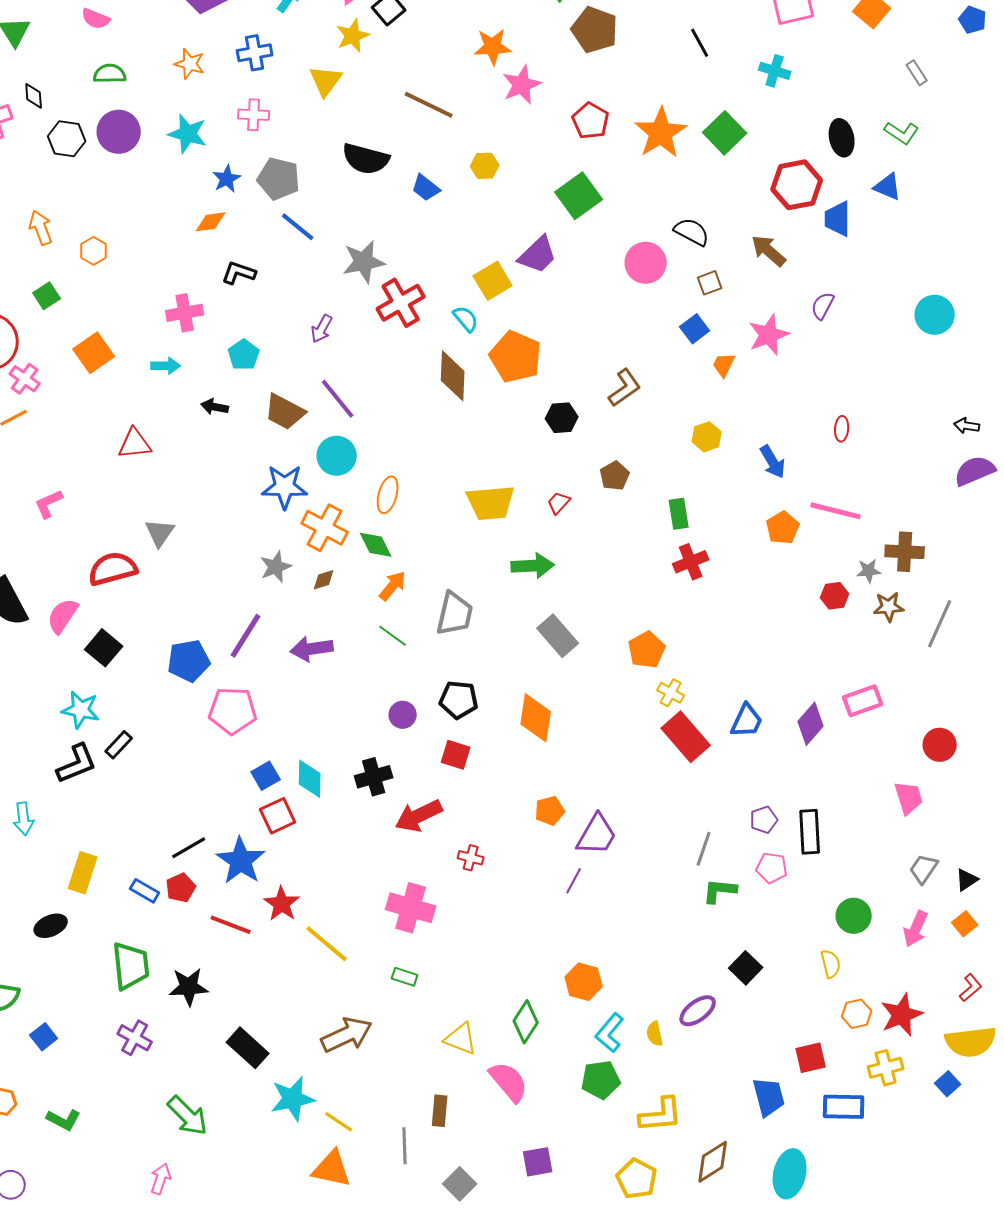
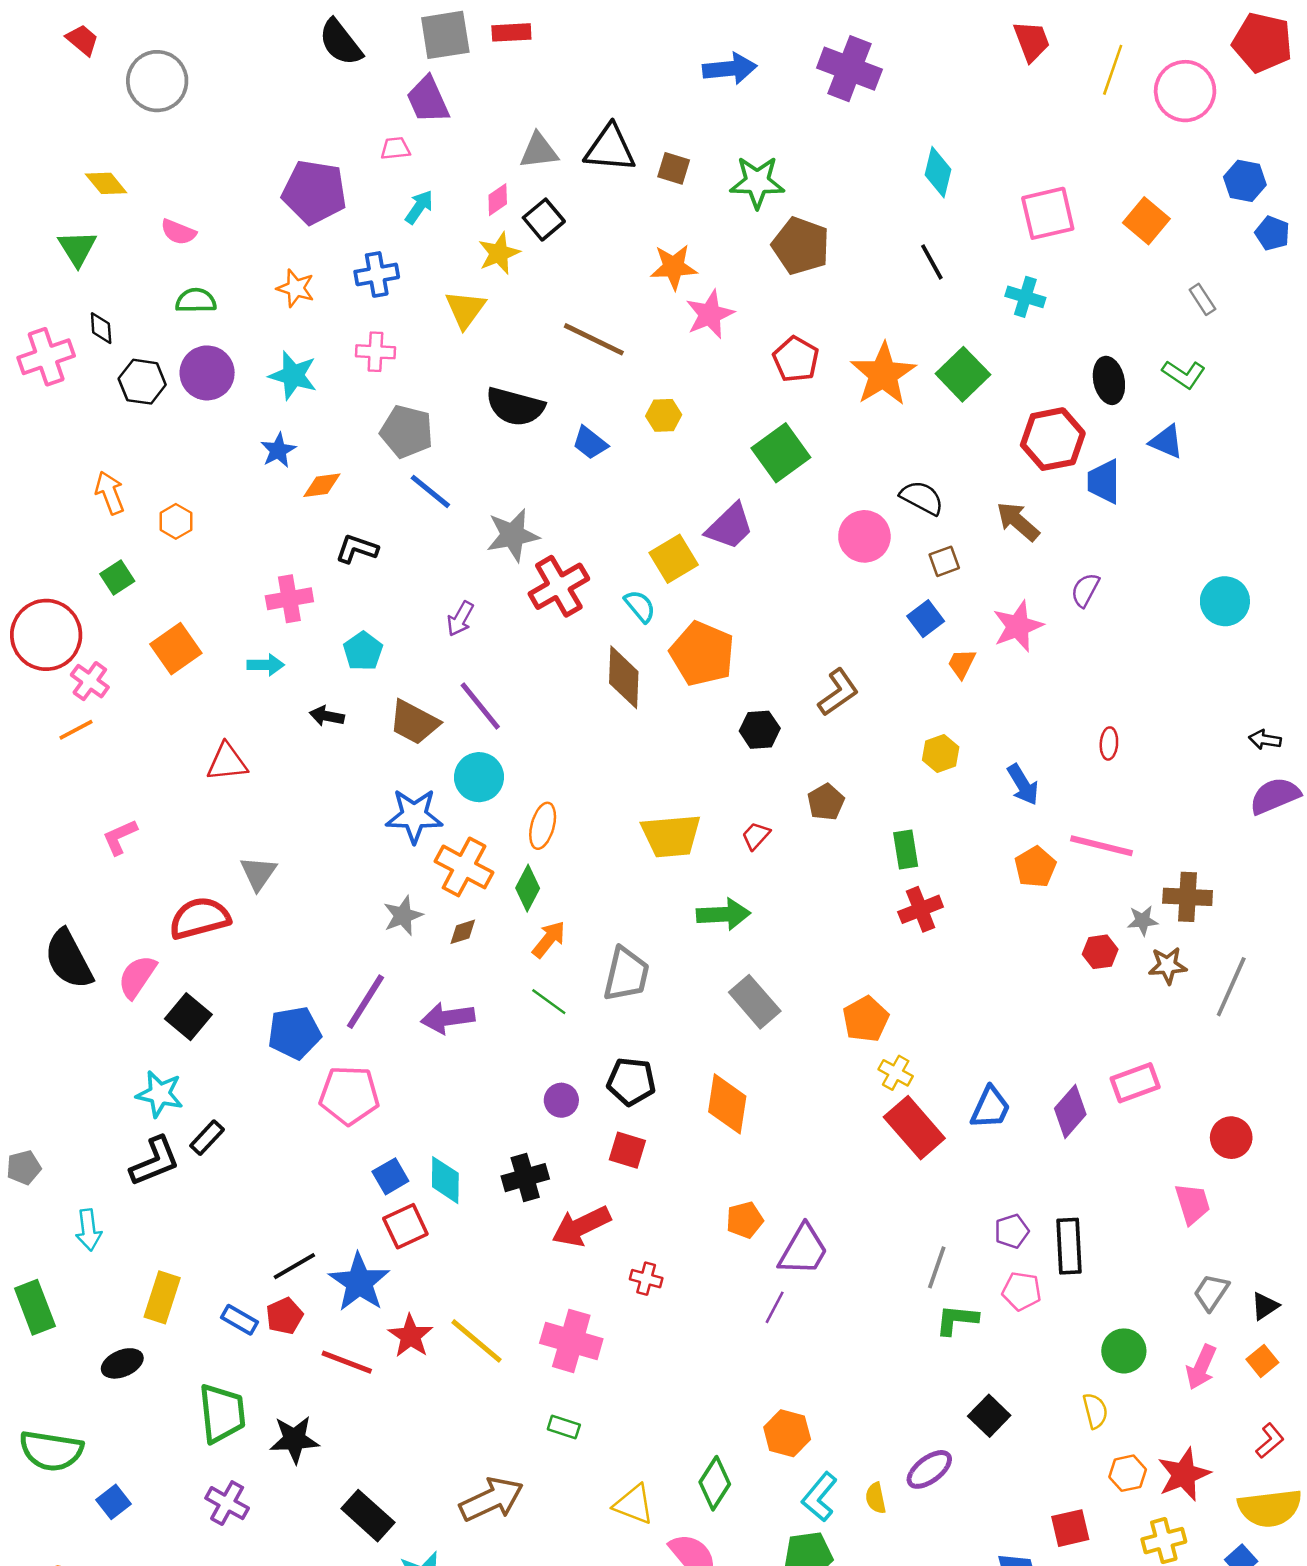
blue star: (227, 179) -> (278, 450), moved
green diamond: (376, 545) -> (528, 888), turned 54
yellow line: (327, 944) -> (477, 1341), moved

